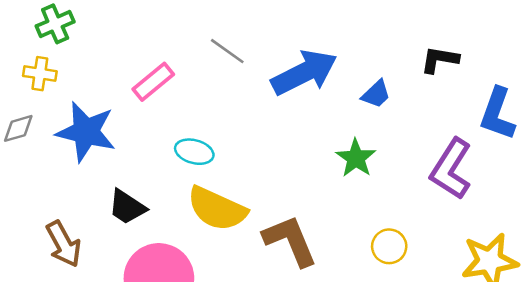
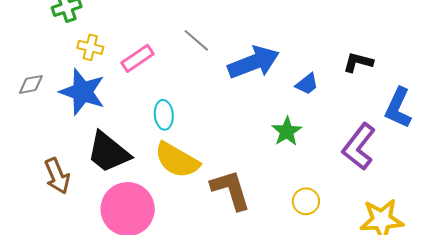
yellow cross: (40, 74) -> (90, 47), moved
cyan ellipse: (194, 152) -> (164, 115), turned 64
black trapezoid: (127, 207) -> (108, 152), size x1.5

